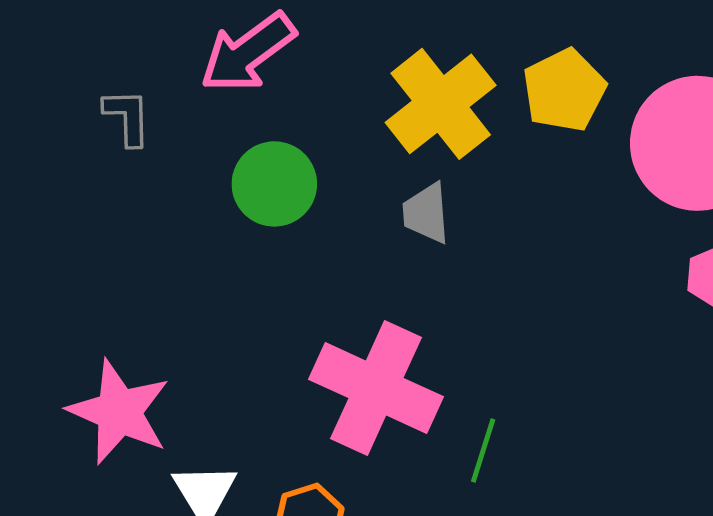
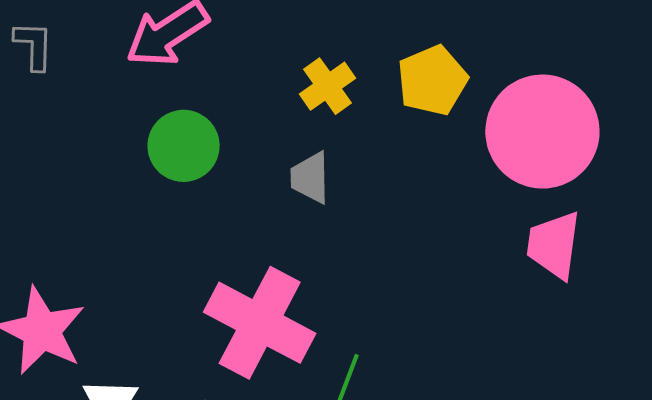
yellow cross: (441, 104) -> (328, 86), size x0.6
gray L-shape: (127, 117) -> (34, 46), moved

